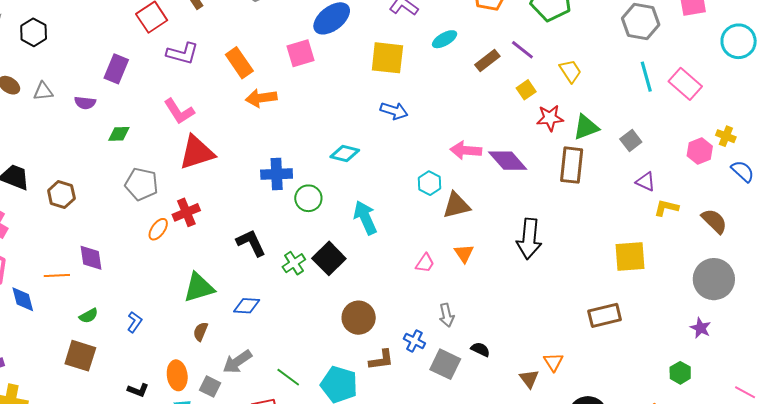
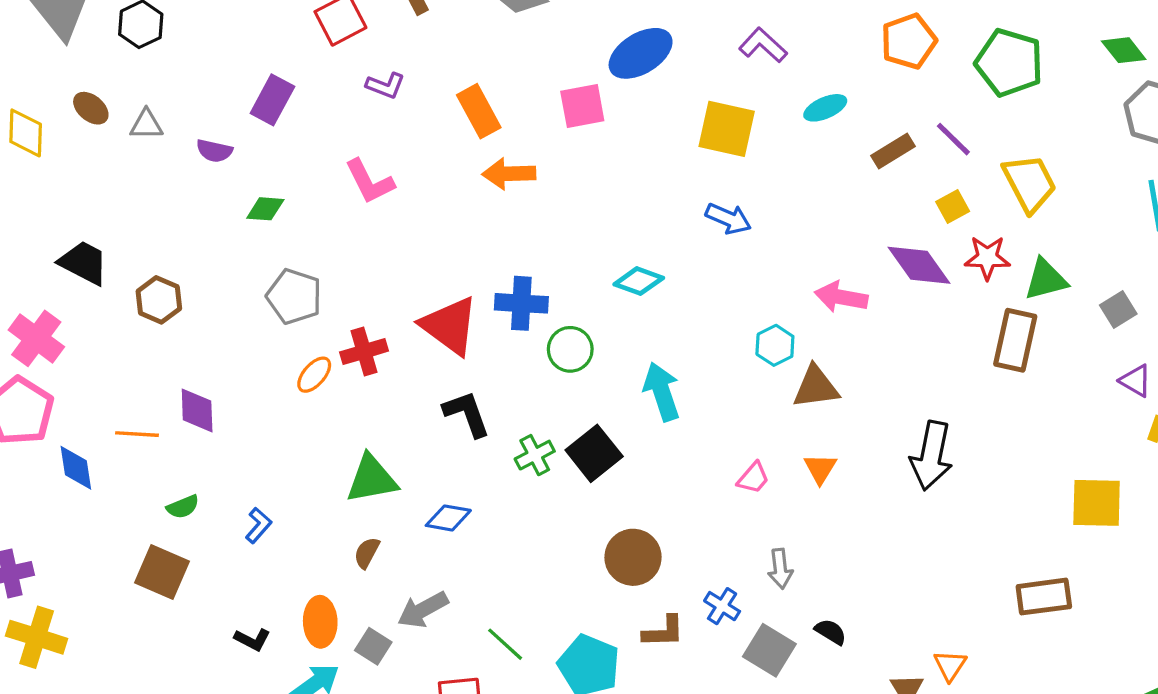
purple L-shape: (182, 53) -> (385, 86), size x0.7
yellow trapezoid: (570, 71) -> (1029, 183), size x1.5
red triangle: (197, 152) -> (450, 326), moved, turned 48
purple diamond: (508, 161) -> (919, 265), moved

